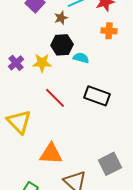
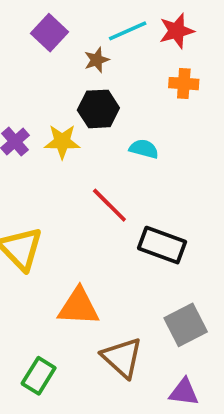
cyan semicircle: (81, 58) -> (144, 149), moved
black rectangle: (97, 96) -> (162, 245), moved
red line: (55, 98) -> (109, 205), moved

